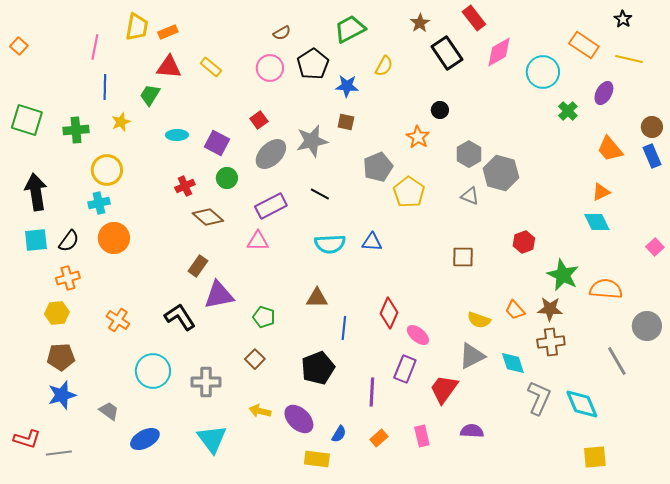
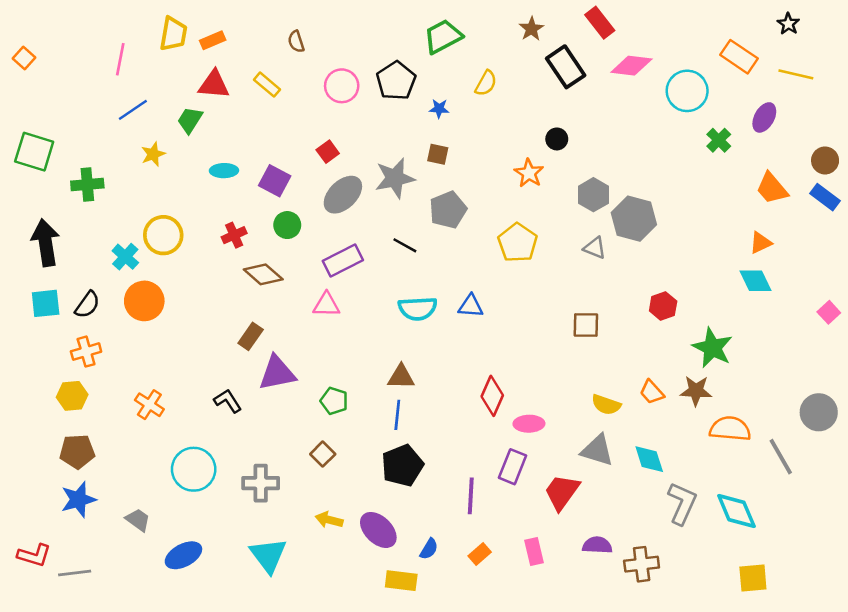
brown semicircle: (282, 33) -> (296, 42), moved, turned 102
pink diamond: (499, 52) -> (631, 66), turned 36
blue star: (347, 86) -> (439, 109), size x0.7
blue line: (105, 87) -> (133, 110), turned 55
green cross: (76, 130) -> (87, 185), moved
blue rectangle: (652, 156) -> (825, 197), turned -30
gray pentagon: (378, 167) -> (448, 210), moved
yellow circle: (107, 170) -> (163, 235), moved
cyan cross: (99, 203) -> (125, 257), turned -35
orange semicircle: (606, 289) -> (730, 429), moved
black L-shape: (180, 317) -> (228, 401), size x0.7
blue line: (344, 328) -> (397, 415), moved
pink ellipse: (418, 335) -> (529, 424), turned -40
brown cross: (551, 342) -> (642, 564), moved
gray triangle: (472, 356) -> (597, 450), turned 44

